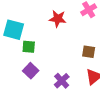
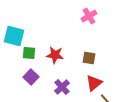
red star: (58, 19) -> (55, 55), moved

